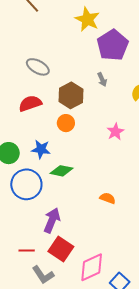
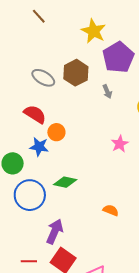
brown hexagon: (71, 95) -> (76, 73), moved
red semicircle: (30, 103) -> (35, 114), turned 50
orange circle: (66, 123) -> (56, 132), moved
blue star: (41, 149) -> (39, 147), moved

